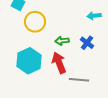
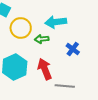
cyan arrow: (94, 16) -> (56, 22), moved, size x1.5
green arrow: (62, 41) -> (42, 39), moved

